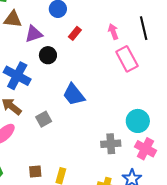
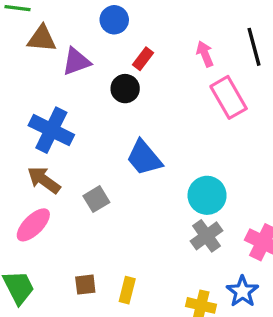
black circle: (48, 55) -> (125, 89), moved
cyan circle: (138, 121) -> (207, 195), moved
gray cross: (111, 144) -> (206, 236), turned -30

